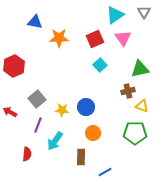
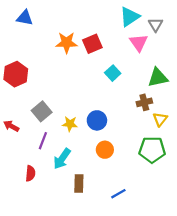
gray triangle: (144, 12) -> (156, 25), moved
blue triangle: (35, 22) -> (25, 18), moved
red square: (95, 39) -> (92, 44), moved
yellow triangle: (142, 106) -> (160, 119), turned 48
brown rectangle: (81, 157) -> (79, 184), moved

